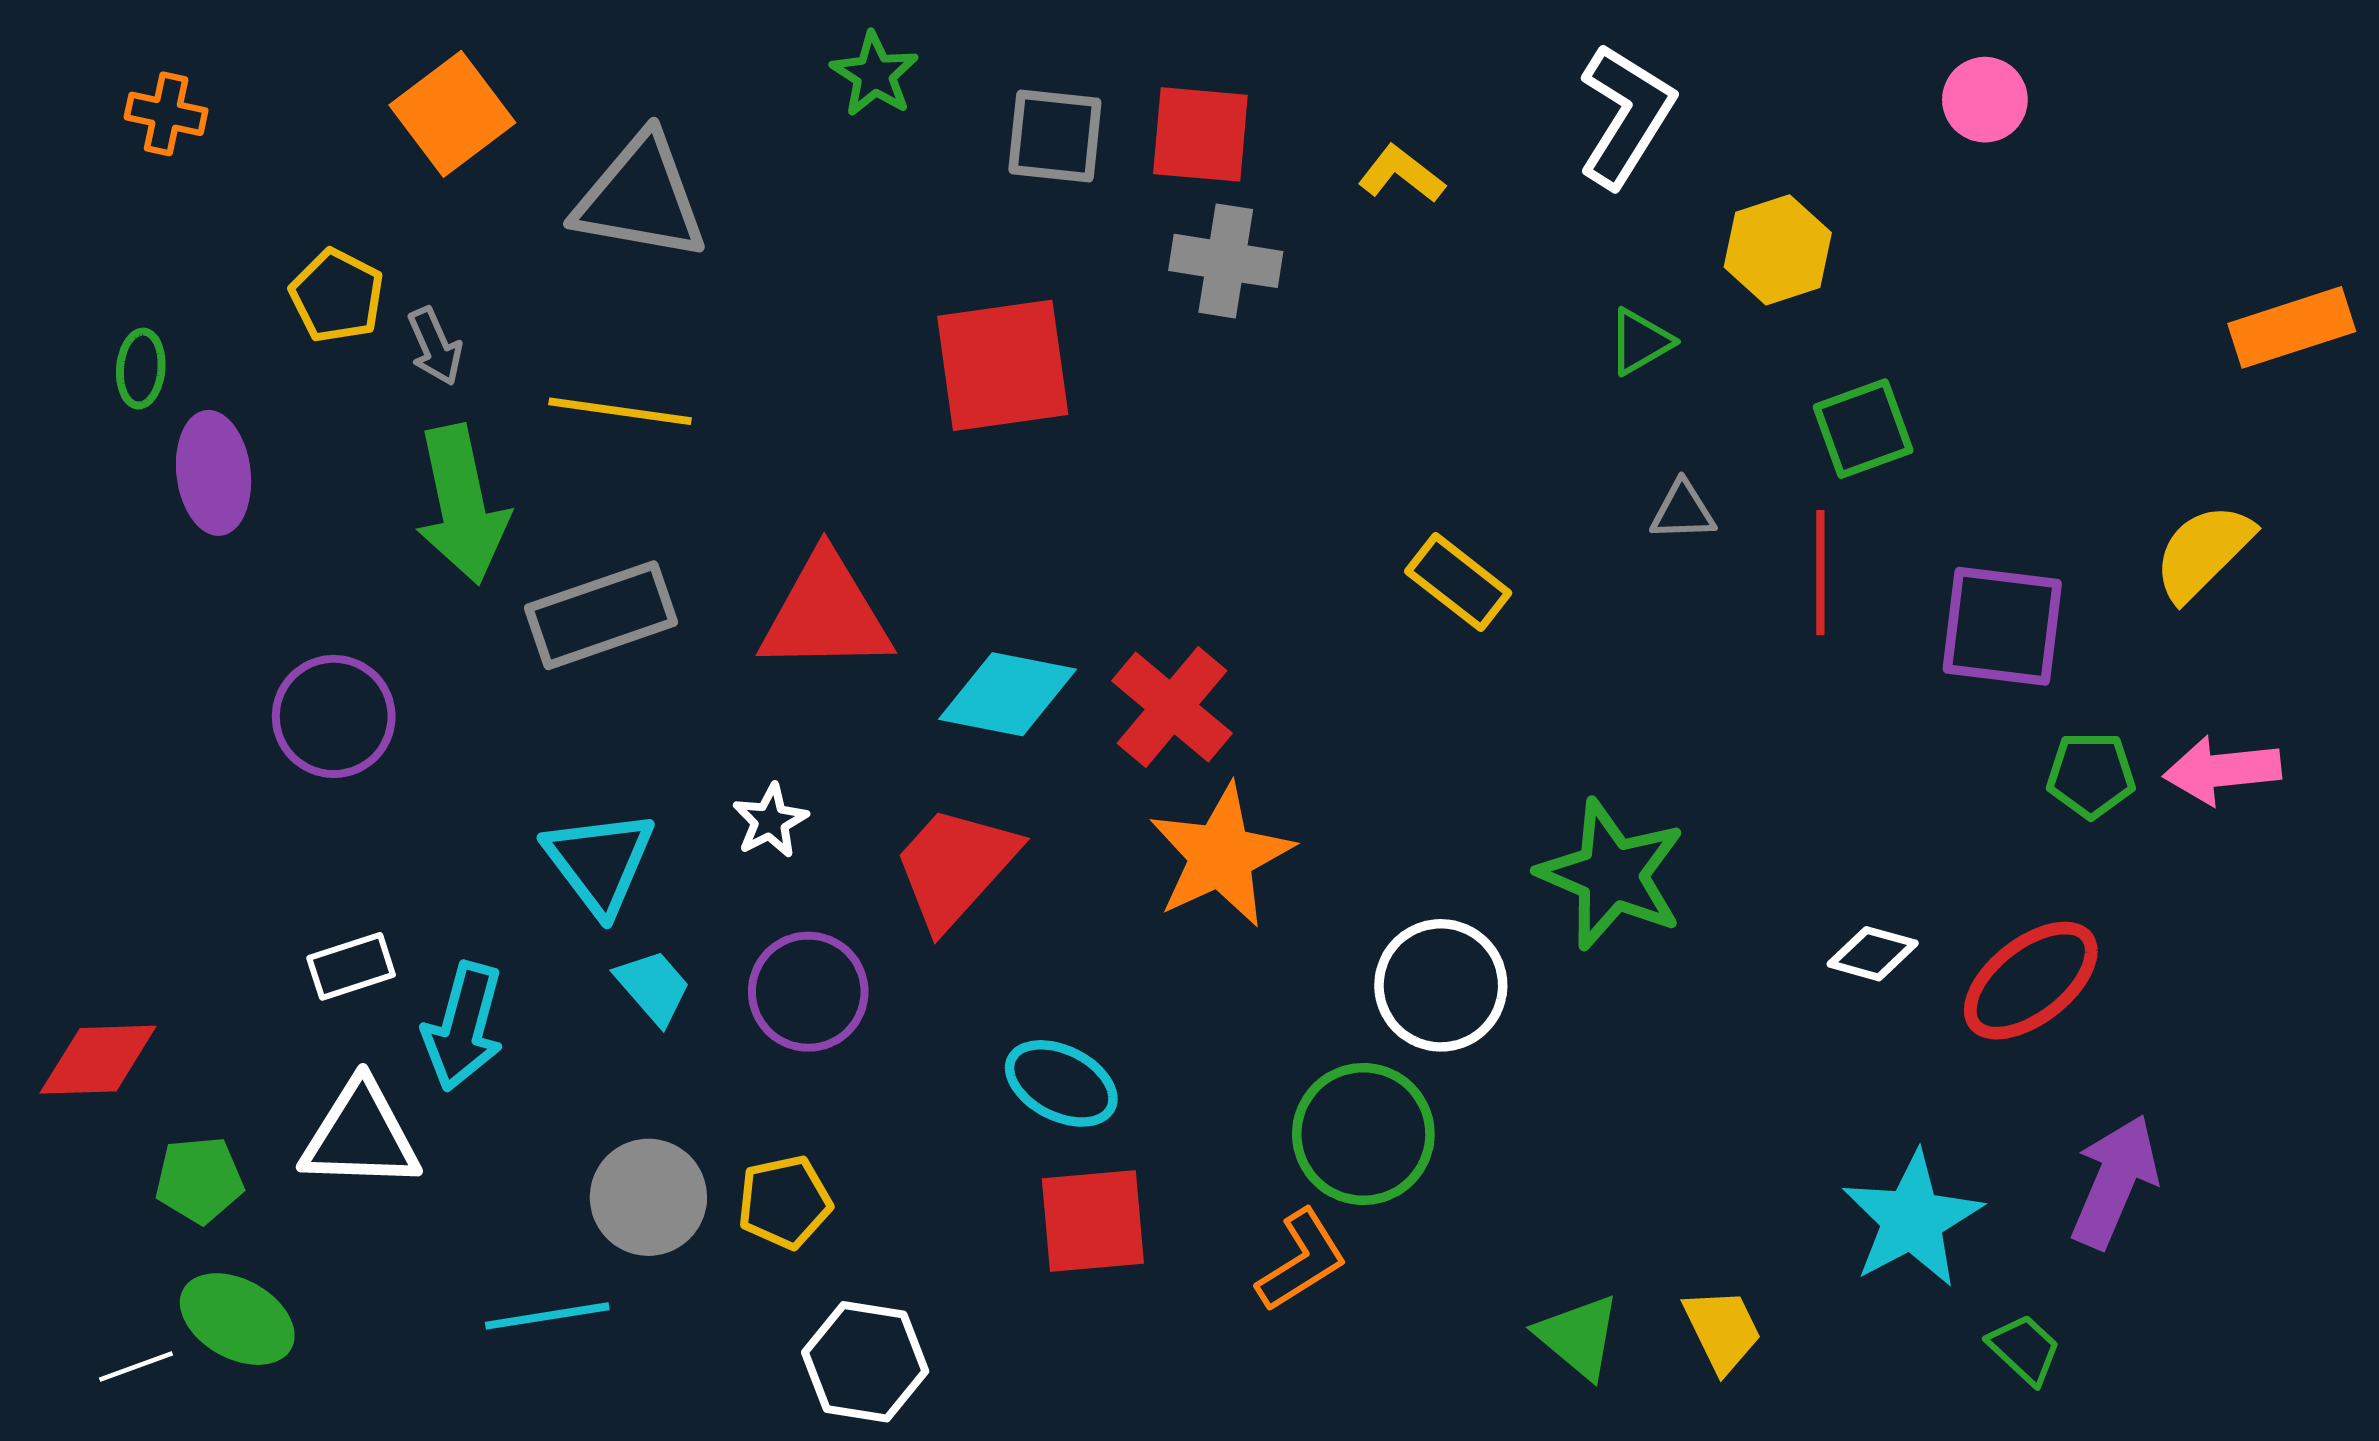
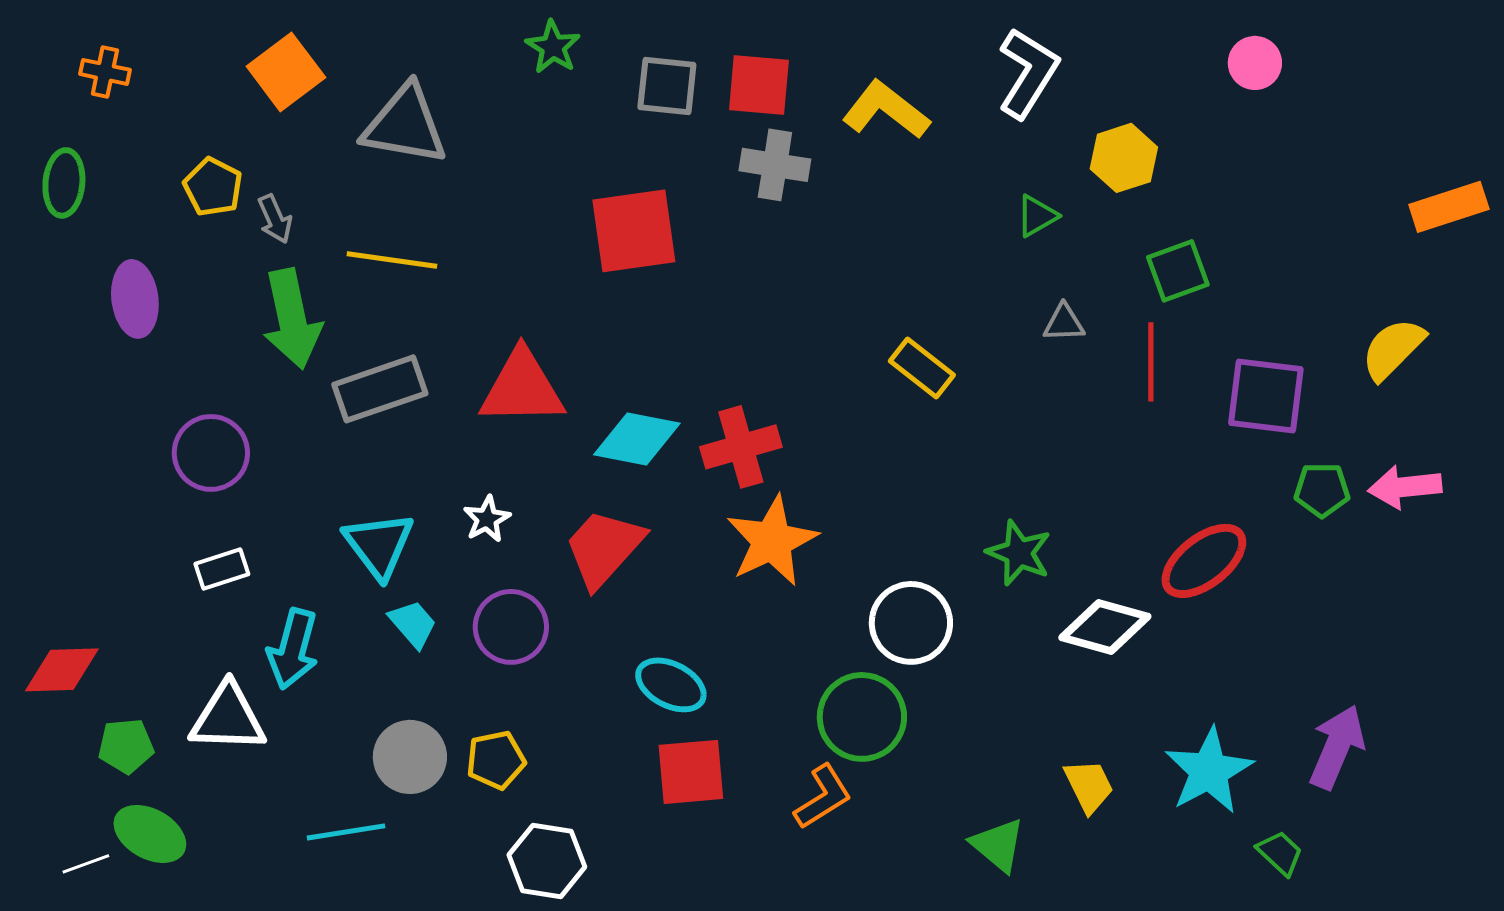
yellow L-shape: (1401, 174) -> (886, 110), size x1.6
green ellipse: (141, 369) -> (64, 183), moved, size x1.4
red cross: (1172, 707) -> (741, 447), turned 34
green star: (1612, 875) -> (1019, 553), size x0.7
white diamond: (1873, 954) -> (1105, 627), moved, size x1.6
white rectangle: (351, 966) -> (222, 569), moved
red ellipse: (2031, 981) -> (1204, 561), moved
yellow trapezoid: (1722, 1330) -> (1089, 786), moved

